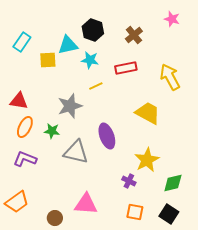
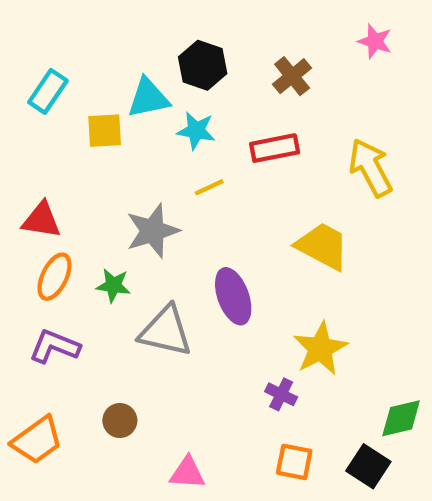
green diamond: (173, 183) -> (401, 418), moved
pink triangle: (86, 204) -> (187, 473), moved, size x0.7
brown circle: (55, 218) -> (120, 420), moved

